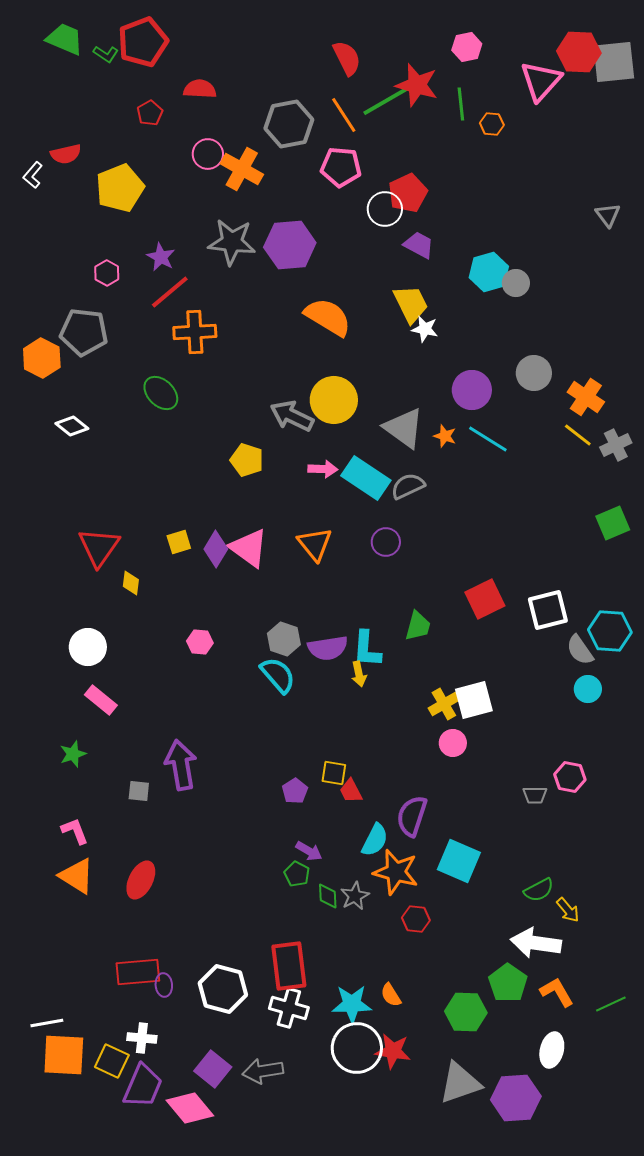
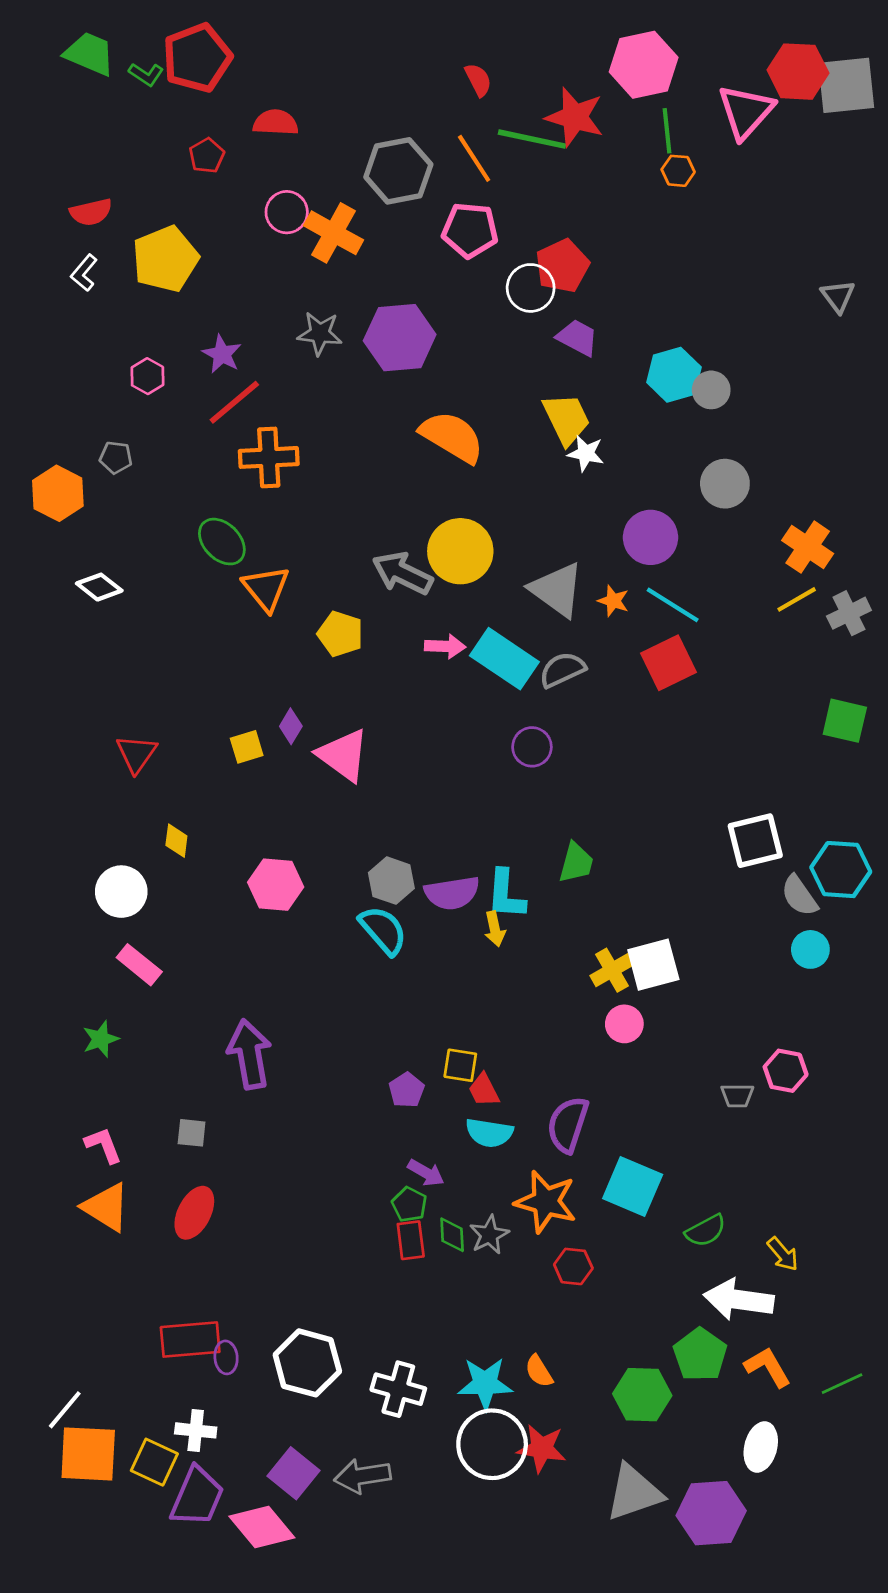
pink hexagon: (467, 47) -> (644, 65), size x1.6
red semicircle: (347, 58) -> (478, 80), size x0.7
green line: (386, 101) -> (532, 139), turned 42
green line: (461, 104) -> (667, 131), moved
white L-shape: (33, 175) -> (84, 273), moved
gray star: (232, 242) -> (320, 333), size x0.7
gray pentagon: (84, 332) -> (116, 457), size x0.5
gray circle: (534, 373) -> (725, 484), moved
yellow line: (578, 435) -> (797, 599), turned -68
green square: (613, 523) -> (845, 721), turned 36
orange triangle: (315, 544) -> (266, 588), moved
red triangle: (99, 547) -> (136, 754), size x0.7
purple diamond: (216, 549) -> (291, 726), moved, size x0.7
yellow diamond: (131, 583) -> (176, 841), moved
red square: (485, 599) -> (668, 663), moved
pink hexagon: (200, 642) -> (276, 885), size x1.5
gray square: (139, 791) -> (192, 1133), moved
cyan semicircle: (375, 840) -> (489, 1133), moved, turned 72
green semicircle: (539, 890) -> (706, 1231), moved
red rectangle: (289, 966) -> (411, 1240), moved, size x0.6
white line: (47, 1023) -> (65, 1410), turned -40

